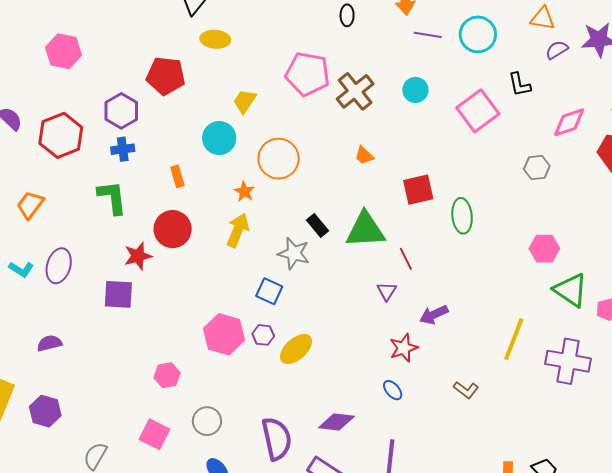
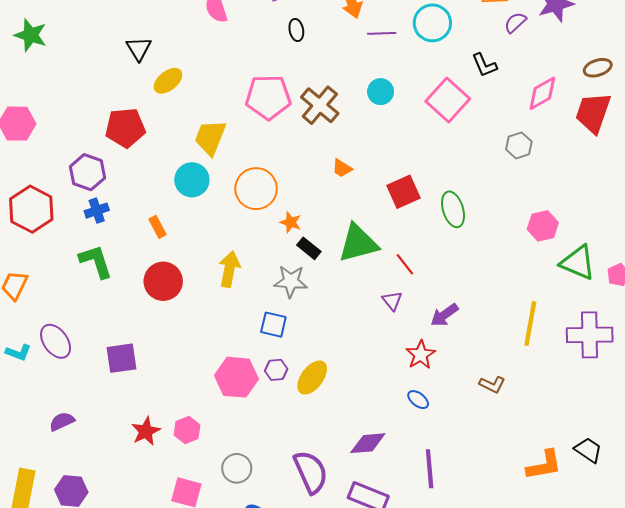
yellow ellipse: (215, 39) -> (168, 81), turned -32
yellow trapezoid: (245, 101) -> (210, 137), size x1.4
orange star: (244, 192) -> (291, 222), moved
red star: (138, 256) -> (146, 431), moved
purple ellipse: (59, 266) -> (56, 341), turned -40

